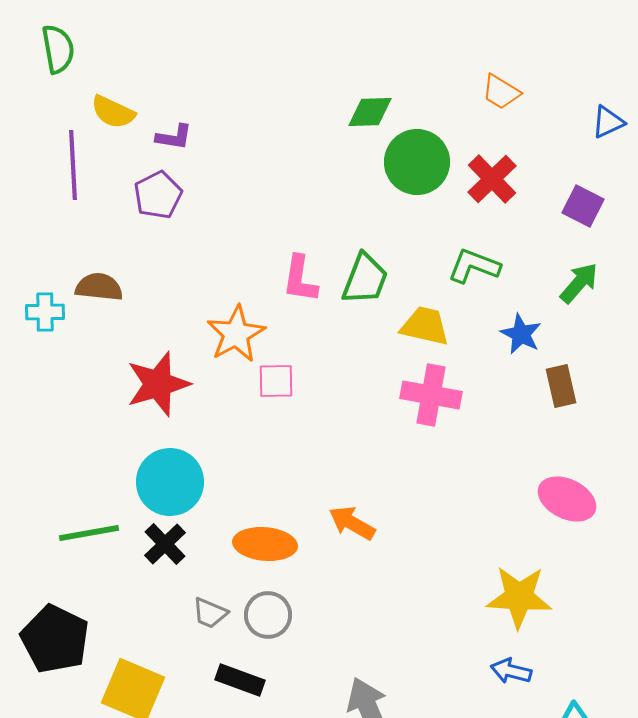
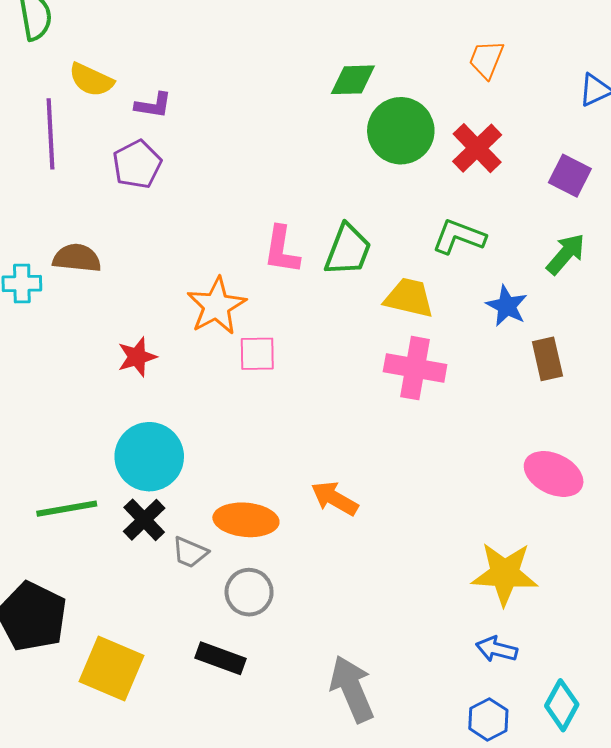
orange trapezoid: (501, 92) -> (486, 59), turned 81
red star: (158, 384) -> (137, 357), size x0.6
gray trapezoid: (210, 613) -> (190, 552), moved

